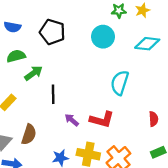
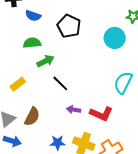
black line: (53, 94) -> (60, 83), turned -54
purple arrow: (72, 120) -> (74, 110), turned -40

